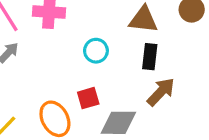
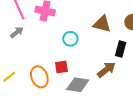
black rectangle: (150, 57) -> (121, 49), moved

